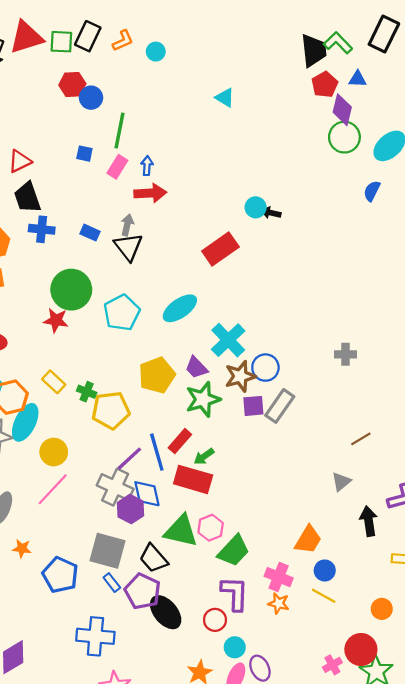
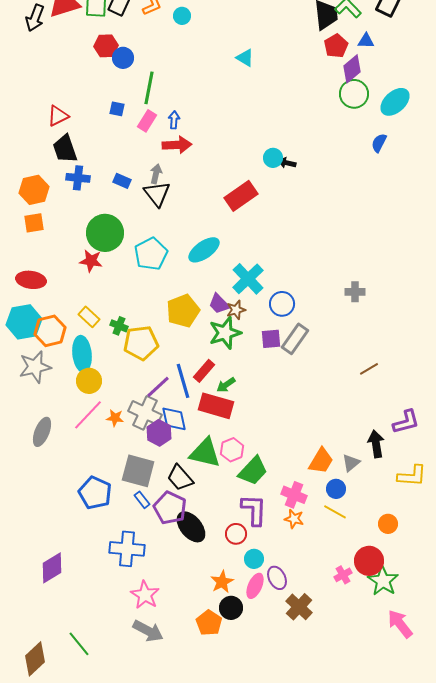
purple diamond: (342, 110) -> (352, 69), turned 36
brown star: (240, 376) -> (236, 310), moved, size x0.7
cyan ellipse: (25, 422) -> (82, 354), moved, turned -32
gray triangle: (341, 482) -> (351, 463), moved
orange star: (22, 549) -> (115, 418), moved

